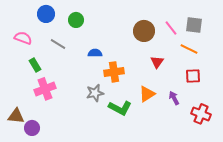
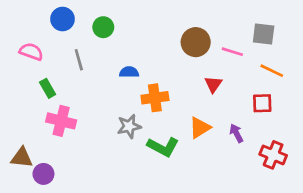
pink line: (171, 28) -> (232, 52), moved, turned -35
gray line: (58, 44) -> (79, 60), turned 42
orange line: (189, 49) -> (272, 71), moved
pink cross: (45, 89) -> (61, 121), turned 35

